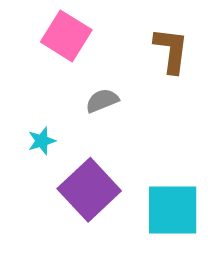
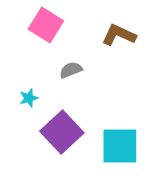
brown L-shape: (171, 50) -> (119, 35), turned -72

